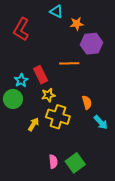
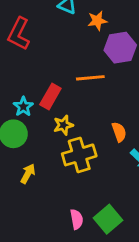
red rectangle: (41, 75) -> (50, 97), turned 60
yellow cross: (58, 117) -> (79, 155), turned -30
yellow arrow: (33, 124) -> (28, 174), moved

